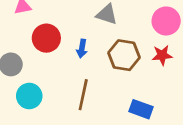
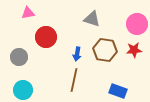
blue arrow: (82, 49) -> (77, 54), moved
cyan circle: (29, 96) -> (23, 90), moved

